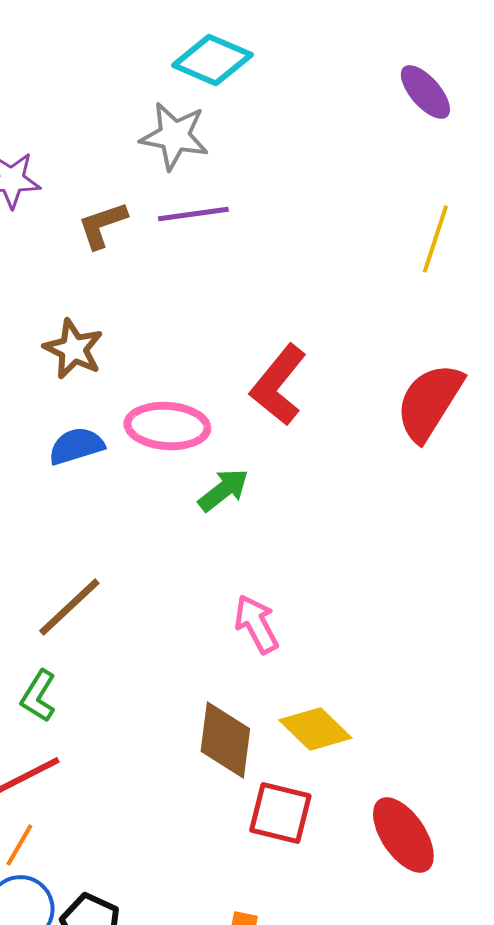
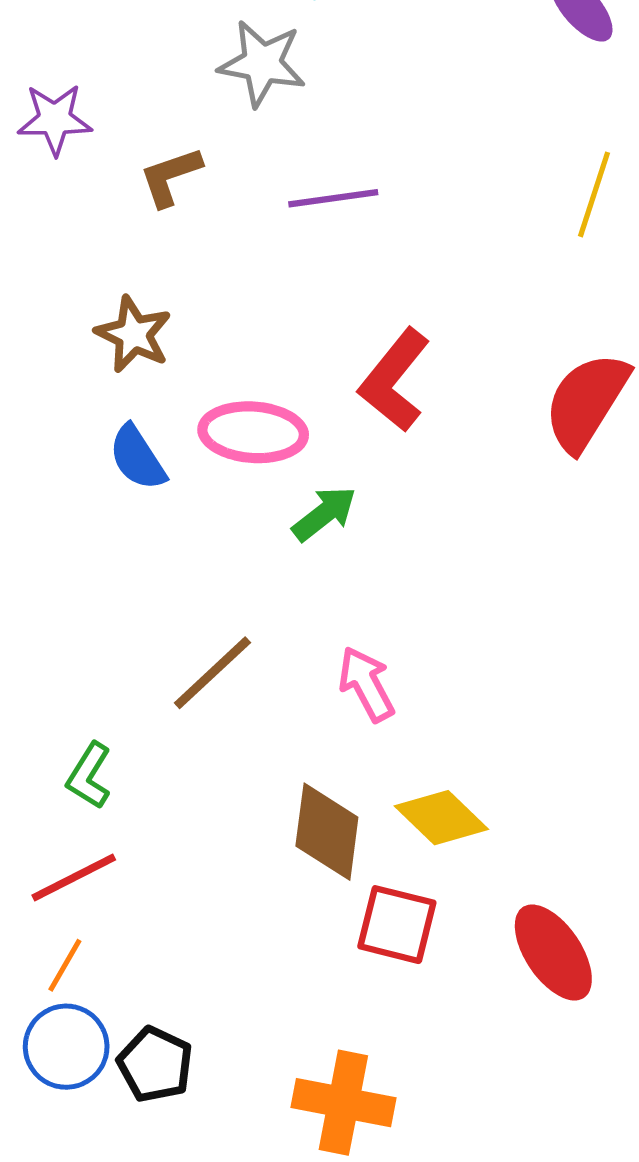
purple line: (193, 214) -> (333, 198), moved
blue semicircle: (76, 446) -> (137, 458), turned -106
brown line: (69, 607) -> (212, 673), moved

